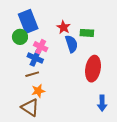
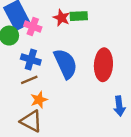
green rectangle: (87, 33) -> (79, 16), moved
blue semicircle: (71, 44) -> (65, 64), moved, size x1.4
pink cross: (41, 47) -> (33, 26), moved

